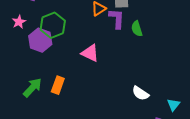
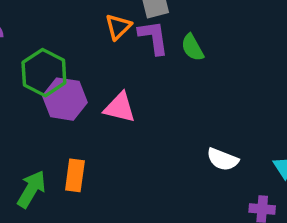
purple hexagon: (40, 40) -> (65, 99), moved

